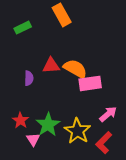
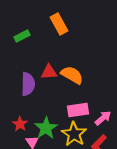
purple semicircle: (29, 78) -> (28, 84), size x1.6
pink rectangle: (90, 83) -> (78, 110), moved

